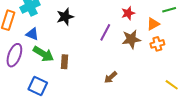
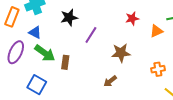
purple line: (105, 32) -> (91, 35), moved
brown star: (131, 39) -> (121, 53), moved
orange cross: (157, 44) -> (158, 69), moved

